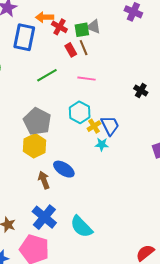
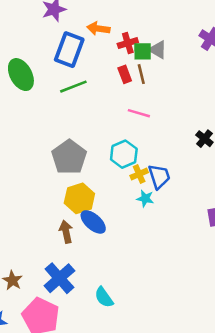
red cross: (59, 27) -> (128, 43), moved, turned 35
green line: (47, 75) -> (73, 87), moved
yellow hexagon: (35, 146) -> (79, 198), moved
cyan semicircle: (81, 227) -> (104, 297), size x0.7

